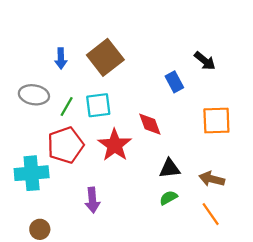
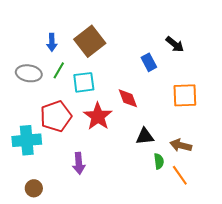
green line: (67, 106) -> (59, 70), moved
green semicircle: (168, 198) -> (159, 161), moved, turned 112

